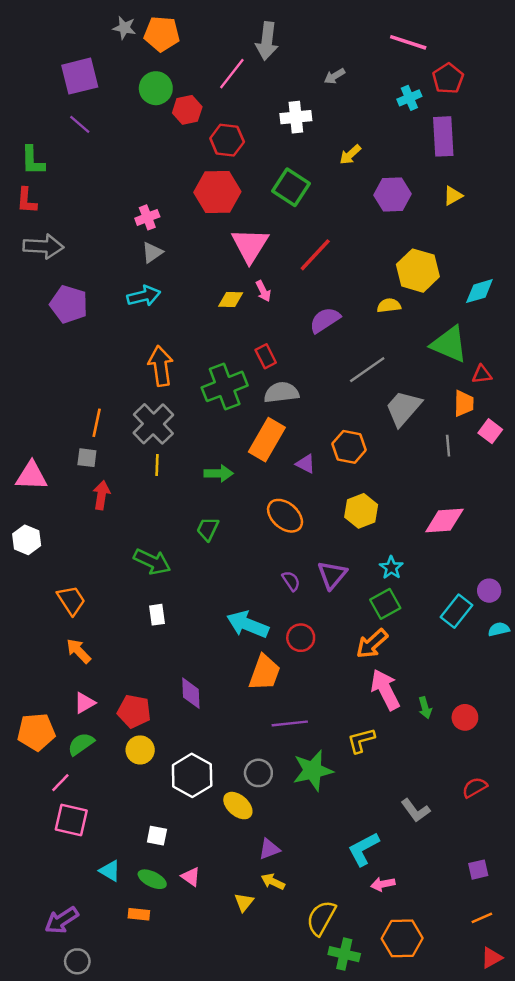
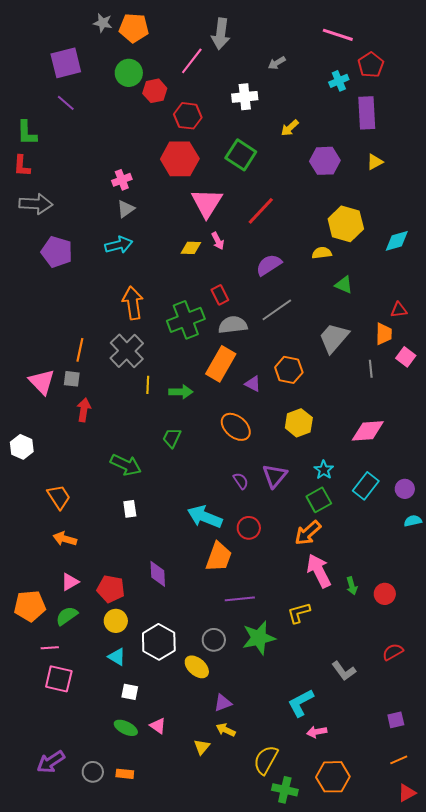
green triangle: (449, 344) -> (344, 285), moved, size x0.6
gray line: (367, 370) -> (277, 310), moved
yellow line: (157, 465) -> (148, 385), moved
pink triangle: (31, 476) -> (42, 382), moved, turned 44
cyan rectangle: (457, 611) -> (366, 486), moved
orange arrow: (78, 651) -> (65, 539), turned -30
pink line: (60, 783) -> (50, 648), turned 42
cyan triangle: (110, 871) -> (117, 657), moved
orange rectangle: (139, 914) -> (125, 774), moved
gray circle: (77, 961) -> (93, 772), moved

